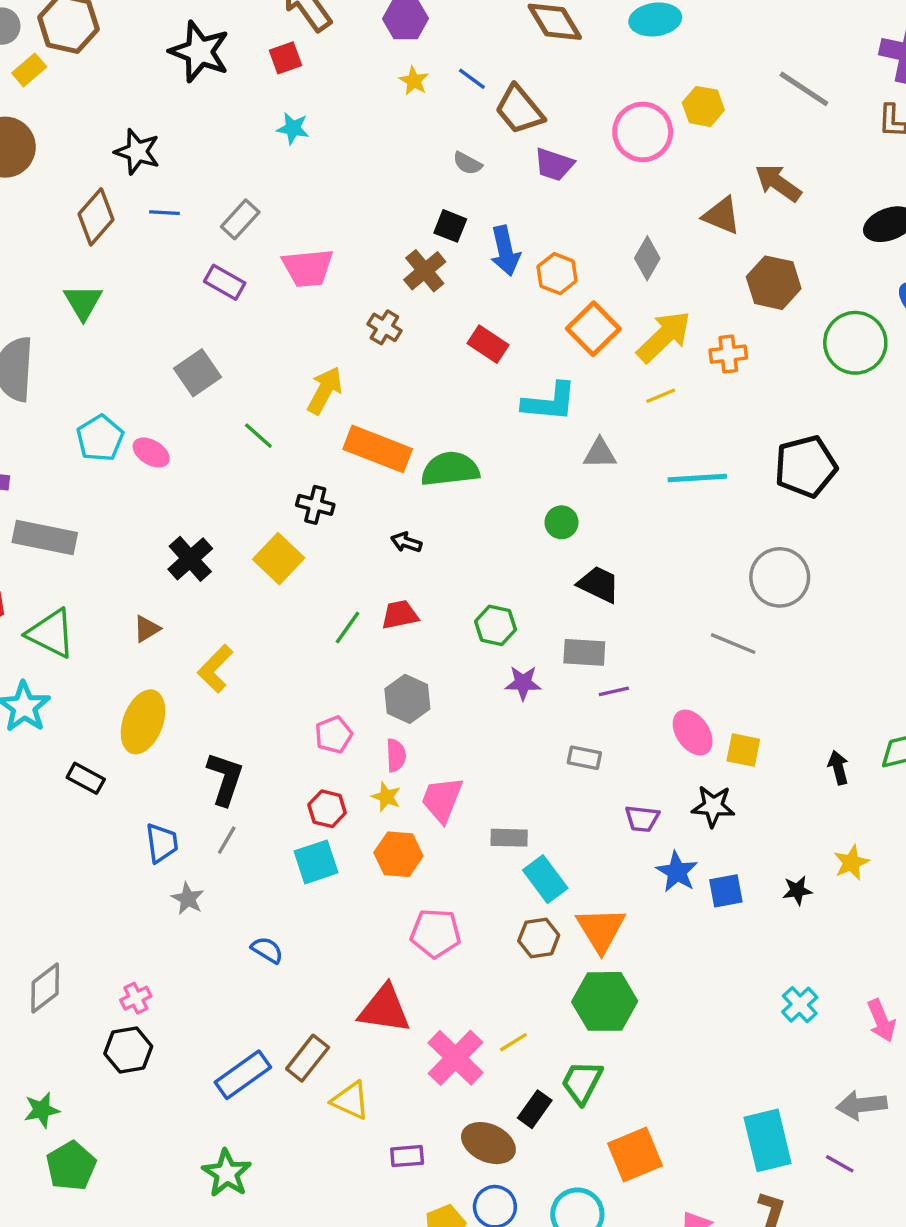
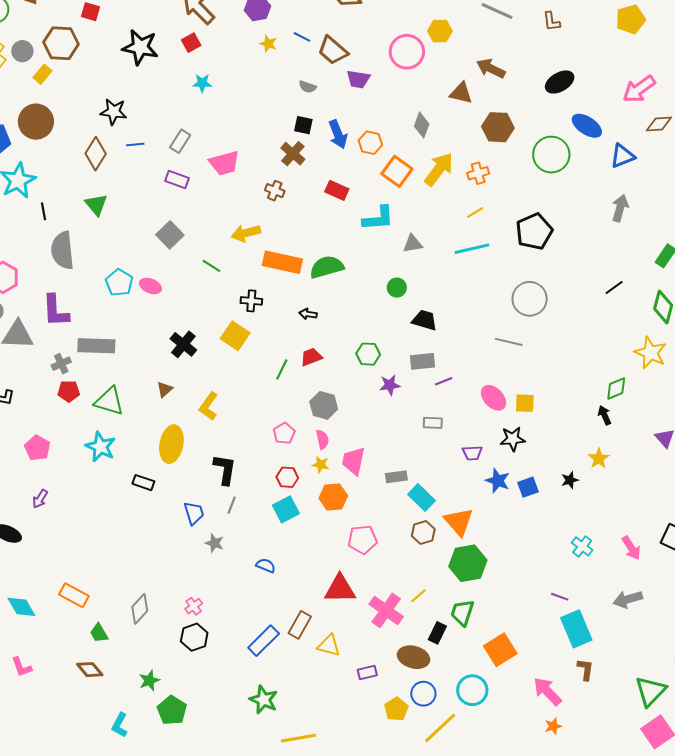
yellow arrow: (325, 390) -> (246, 233), turned -124
yellow line: (661, 396) -> (475, 212), moved
black arrow: (838, 768) -> (605, 415), moved
purple line: (840, 1164) -> (560, 597), moved

